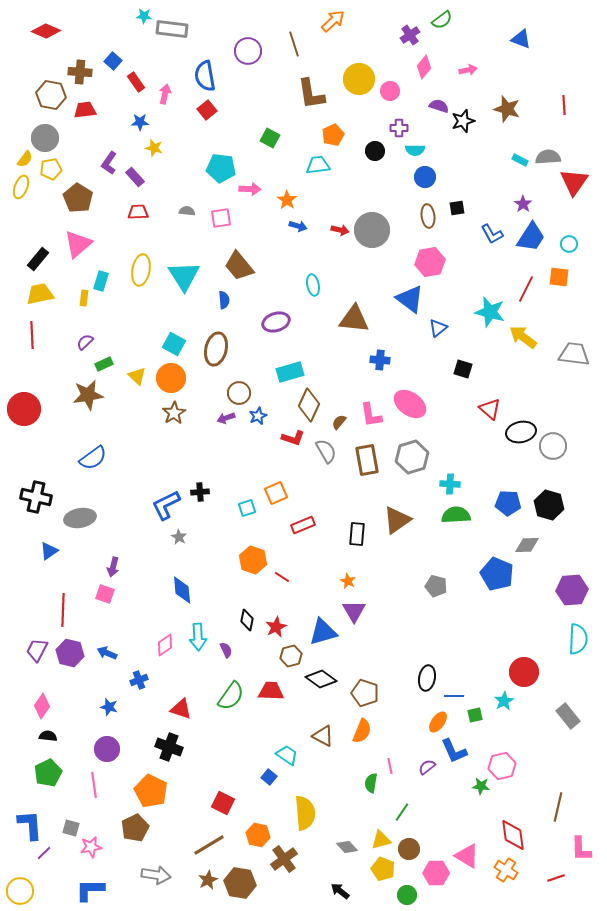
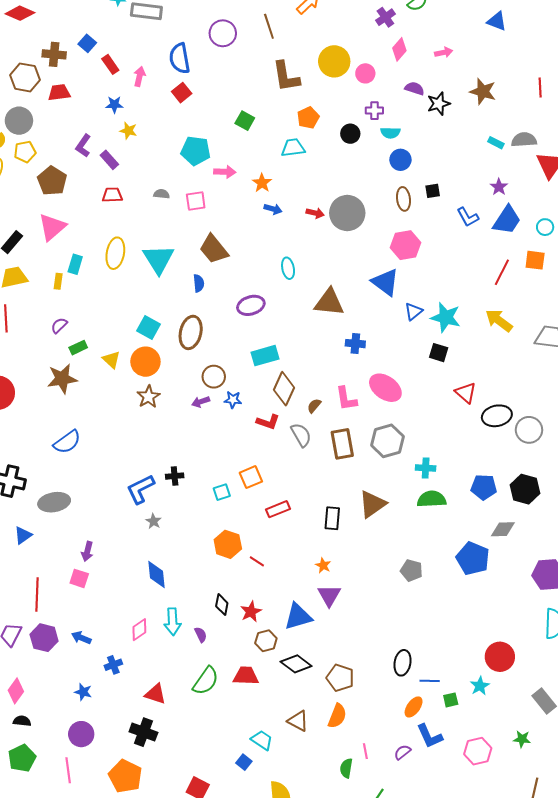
cyan star: (490, 312) -> (446, 317), moved
blue star: (258, 416) -> (233, 400), turned 30
green star: (481, 786) -> (522, 739), moved

